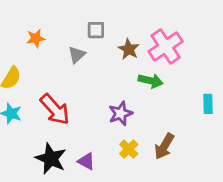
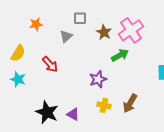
green arrow: (151, 81) -> (120, 55), turned -42
red arrow: (55, 109) -> (50, 64), moved, size x0.7
yellow cross: (129, 149) -> (104, 105), turned -32

